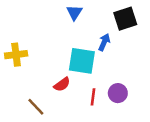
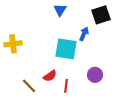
red semicircle: (62, 84) -> (50, 76), moved
red line: (93, 97) -> (66, 86), moved

